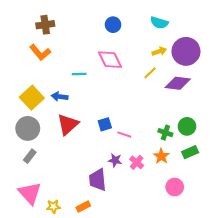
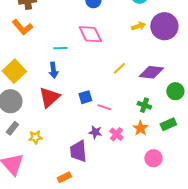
yellow line: (150, 73) -> (119, 68), moved
purple diamond: (178, 83) -> (151, 72), moved
blue arrow: (60, 97) -> (53, 70), moved, turned -105
green circle: (187, 126) -> (175, 91), moved
yellow star: (53, 207) -> (35, 137), moved

